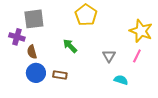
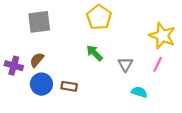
purple cross: (17, 37) -> (14, 66), moved
green arrow: (70, 46) -> (94, 53), moved
brown semicircle: (32, 52) -> (37, 60), turned 56

